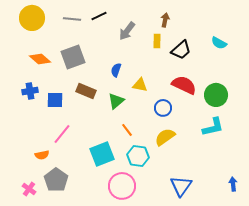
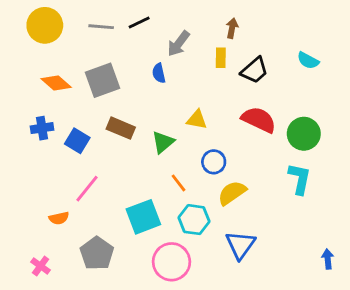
blue semicircle: (116, 70) -> (159, 73), moved, turned -32
blue square: (55, 100) -> (77, 141), turned 30
blue circle: (163, 108) -> (214, 162), moved
cyan L-shape: (213, 127) -> (300, 179), turned -65
gray pentagon: (56, 180) -> (97, 253), moved
blue triangle: (181, 186) -> (240, 245), moved

